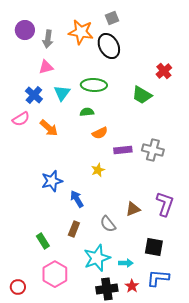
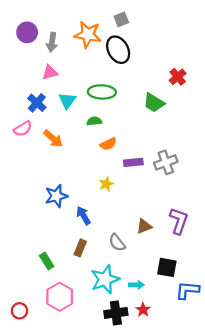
gray cross: (153, 150) -> (166, 162), turned -35
blue L-shape: (158, 278) -> (187, 290), moved

